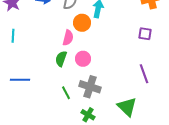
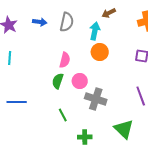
orange circle: (82, 23) -> (100, 52), moved
gray cross: (90, 87) -> (96, 99), moved
green cross: (88, 115) -> (85, 137), turned -32

